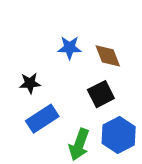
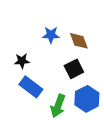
blue rectangle: (42, 119) -> (31, 87), turned 70

